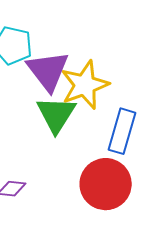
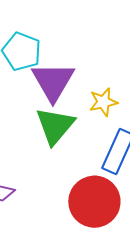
yellow star: (85, 85) -> (103, 102), moved, size x0.6

